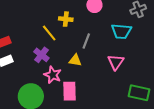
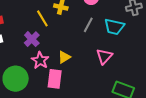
gray line: (86, 41) -> (88, 25), moved
yellow triangle: (75, 60) -> (64, 57), moved, turned -48

